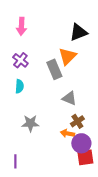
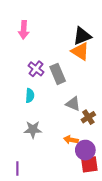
orange triangle: (67, 56) -> (80, 51), moved, turned -42
purple cross: (20, 60) -> (36, 69), moved
cyan semicircle: (19, 86) -> (30, 96), moved
brown cross: (77, 121) -> (88, 117), moved

